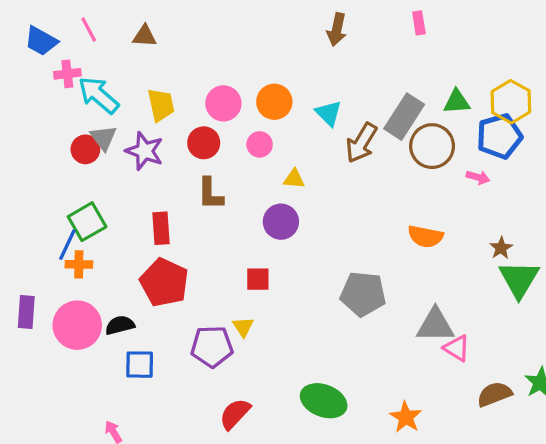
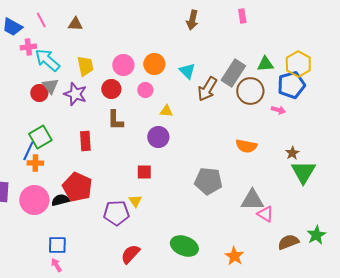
red pentagon: (164, 282) -> (77, 187), moved
blue square: (140, 365) -> (57, 245), moved

